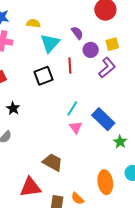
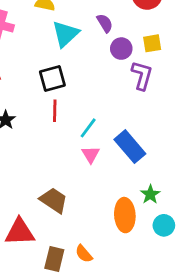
red line: (70, 66) -> (55, 111), moved
purple L-shape: (107, 68) -> (142, 75), turned -40
green star: (120, 142) -> (150, 194), moved
orange ellipse: (105, 182) -> (125, 215), moved

